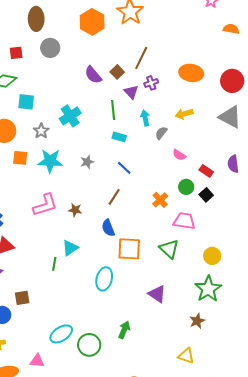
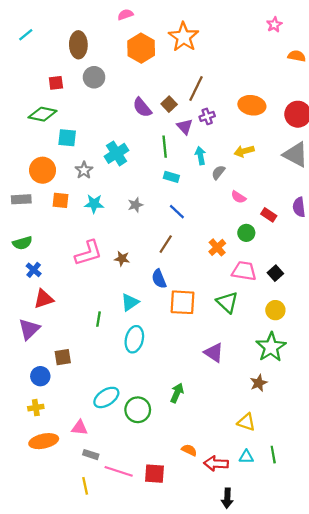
cyan star: (50, 161) -> (94, 204), size x0.7
black square: (206, 195) -> (275, 273), moved
cyan triangle: (70, 248) -> (130, 302), moved
cyan ellipse: (104, 279) -> (134, 339), moved

